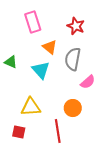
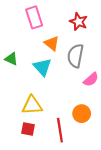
orange circle: (73, 108) -> (82, 114), moved
red square: (19, 132) -> (28, 129), moved

